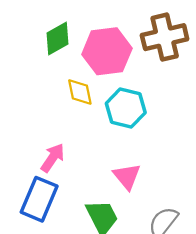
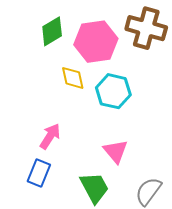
brown cross: (165, 37) -> (146, 28), turned 30
blue rectangle: (39, 199) -> (39, 173), size x0.7

